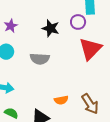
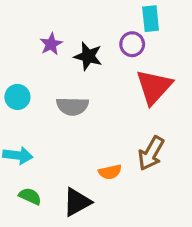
purple star: (11, 26) -> (51, 44), moved
brown arrow: (90, 104) -> (151, 153), moved, turned 65

